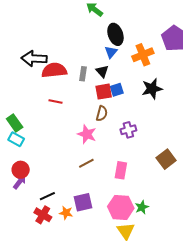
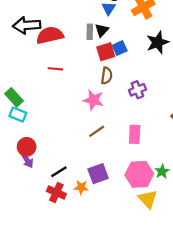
black triangle: (102, 71) -> (102, 30), turned 32
gray rectangle: (83, 74) -> (90, 32), moved
purple arrow: (20, 182) -> (27, 160), turned 119

